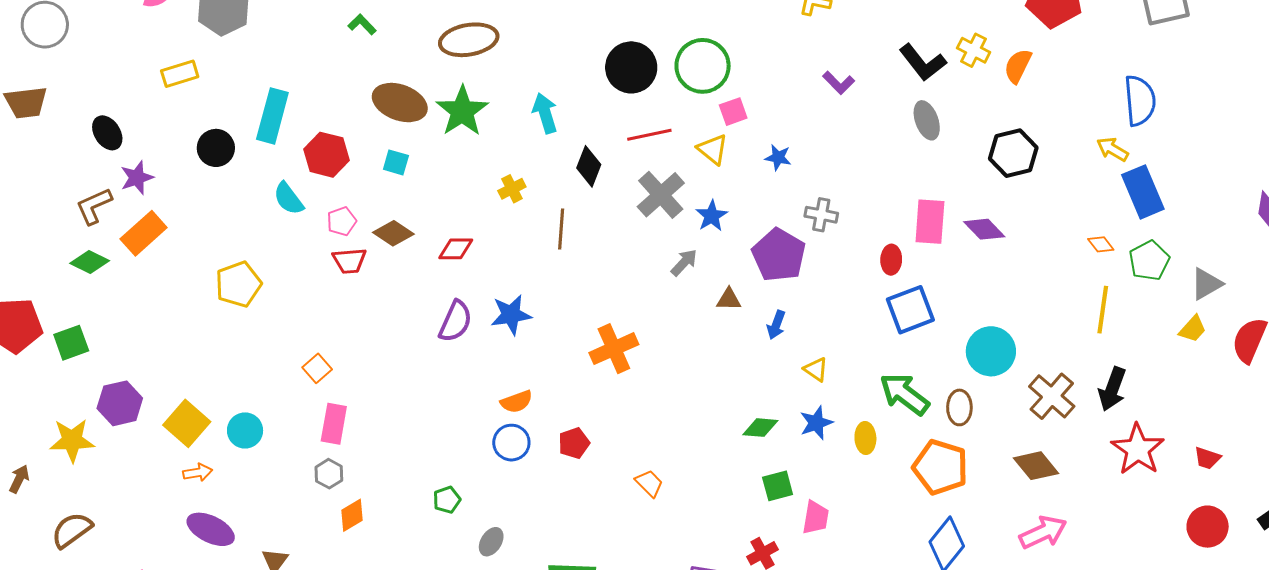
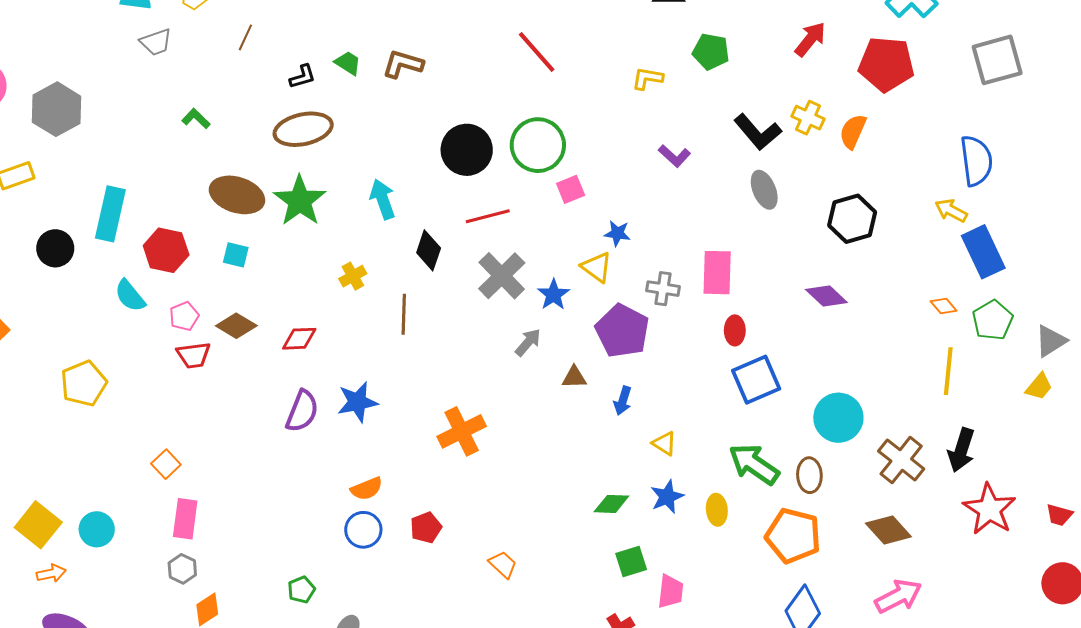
yellow triangle: (713, 149) -> (597, 267), moved
pink rectangle: (930, 222) -> (717, 273), moved

